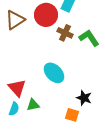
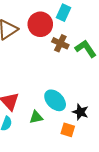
cyan ellipse: (54, 73) -> (55, 100), moved
green triangle: (33, 105) -> (36, 117), moved

